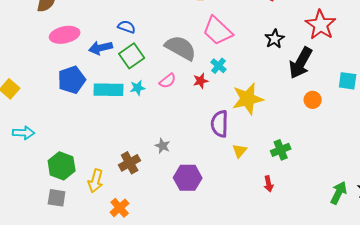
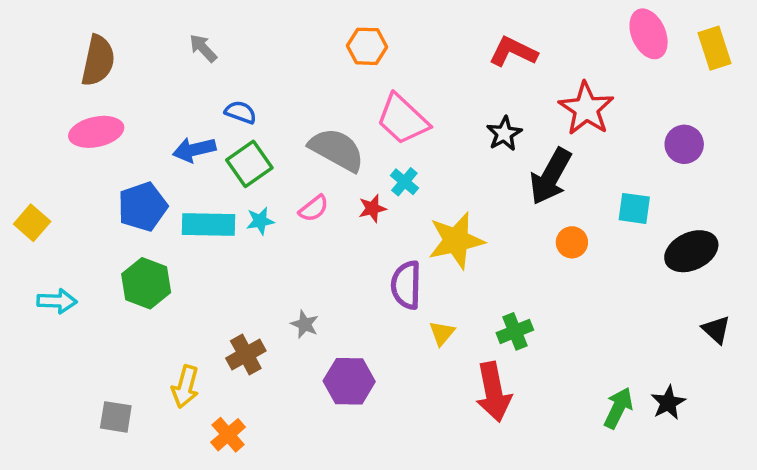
pink ellipse: (65, 35) -> (96, 132), moved
green hexagon: (62, 166) -> (146, 283), moved
red arrow: (269, 184) -> (494, 392), size x2.0

